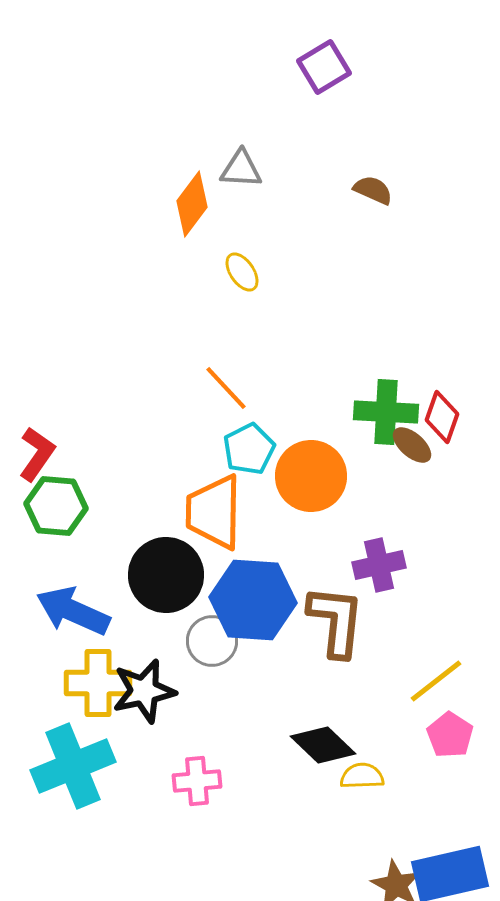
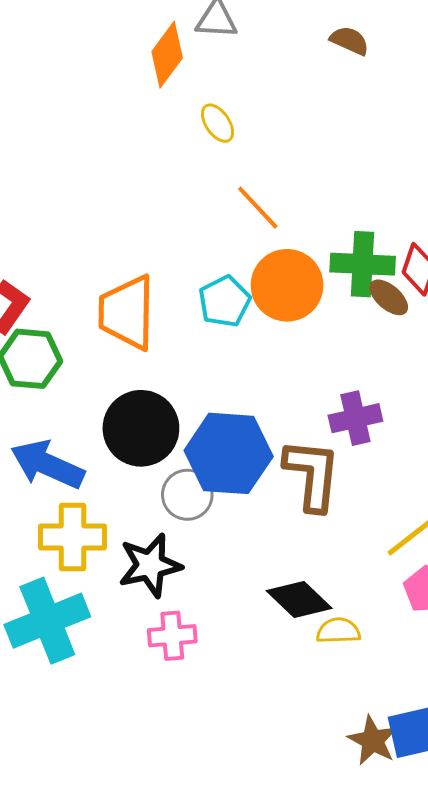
orange line: (226, 388) -> (258, 208), moved
orange circle: (311, 476) -> (287, 285), moved
orange trapezoid: (214, 512) -> (127, 312), moved
black star: (144, 691) -> (150, 565), moved

